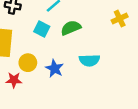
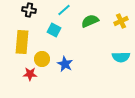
green semicircle: (71, 28) -> (90, 21), moved
cyan semicircle: (89, 60) -> (121, 57), moved

